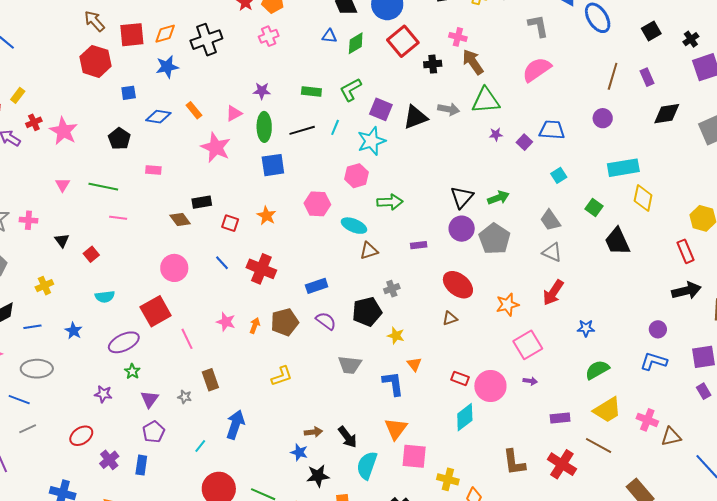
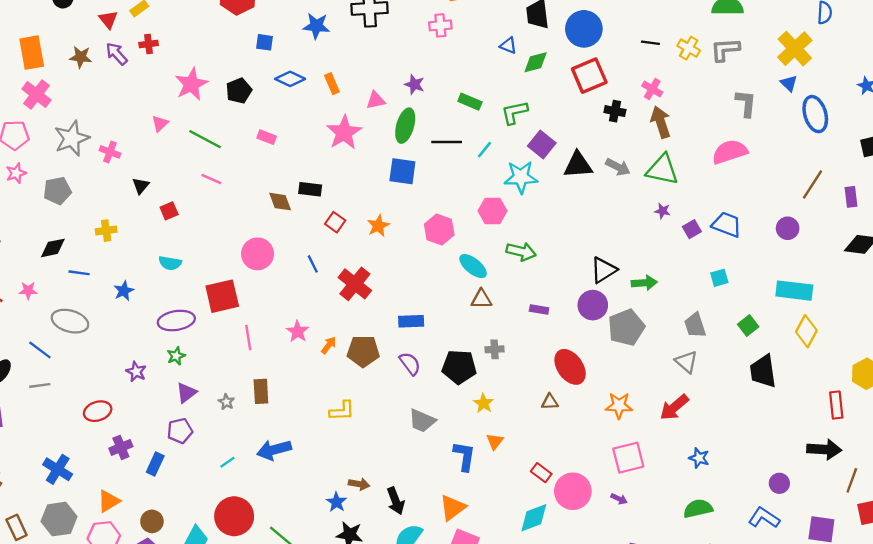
pink star: (64, 131) -> (191, 84), moved
blue arrow: (235, 425) -> (274, 450), turned -140

